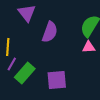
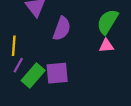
purple square: (57, 80) -> (57, 73), moved

